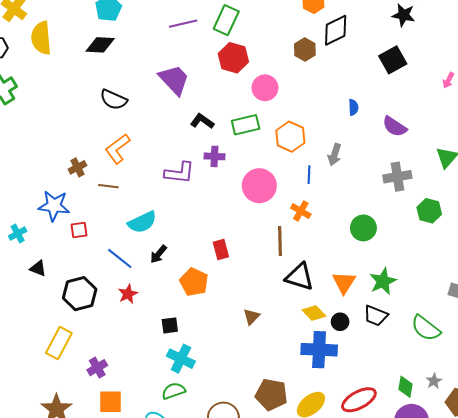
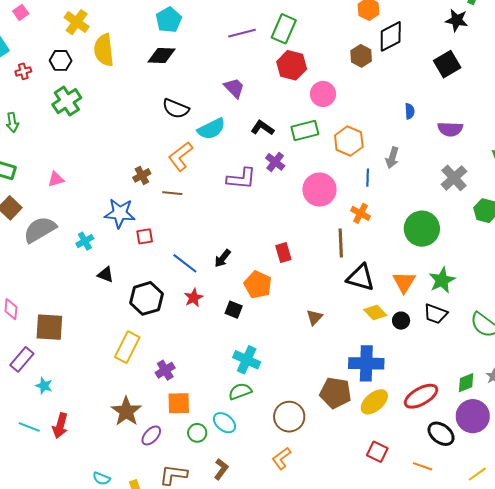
purple trapezoid: (174, 80) -> (234, 88), size x0.7
purple semicircle: (395, 127) -> (450, 129), turned -30
purple cross: (214, 156) -> (275, 162), turned 36
gray cross: (397, 177) -> (454, 178), turned -32
cyan semicircle: (142, 222) -> (211, 129), moved
green circle: (363, 228) -> (422, 229), size x1.4
black square: (170, 325) -> (234, 310), moved, turned 30
blue cross: (319, 350) -> (366, 363), moved
green diamond: (405, 387) -> (466, 383), turned 60

